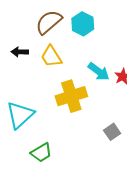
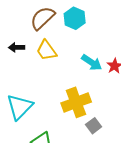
yellow cross: (71, 96) -> (76, 102), moved
gray square: (112, 132) -> (94, 126), moved

